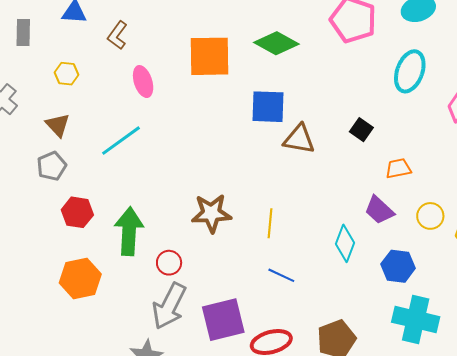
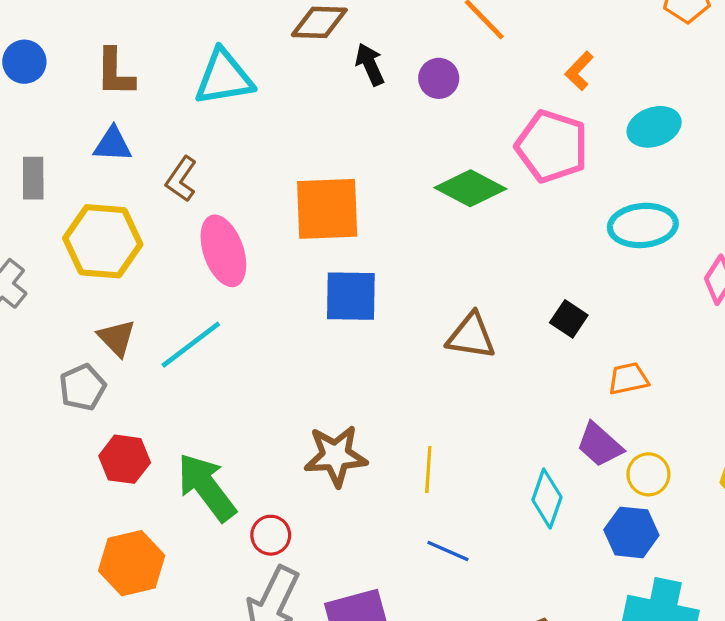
green diamond: (276, 43) -> (470, 188), moved
cyan ellipse: (410, 71) -> (643, 225), turned 66
yellow hexagon: (67, 74) -> (103, 241), size x2.0
pink ellipse: (143, 82) -> (223, 251), size x1.4
blue square: (268, 107) -> (351, 296), moved
brown triangle: (58, 125) -> (117, 338), moved
yellow circle: (430, 216) -> (648, 474), moved
green arrow: (129, 231) -> (207, 487), turned -39

